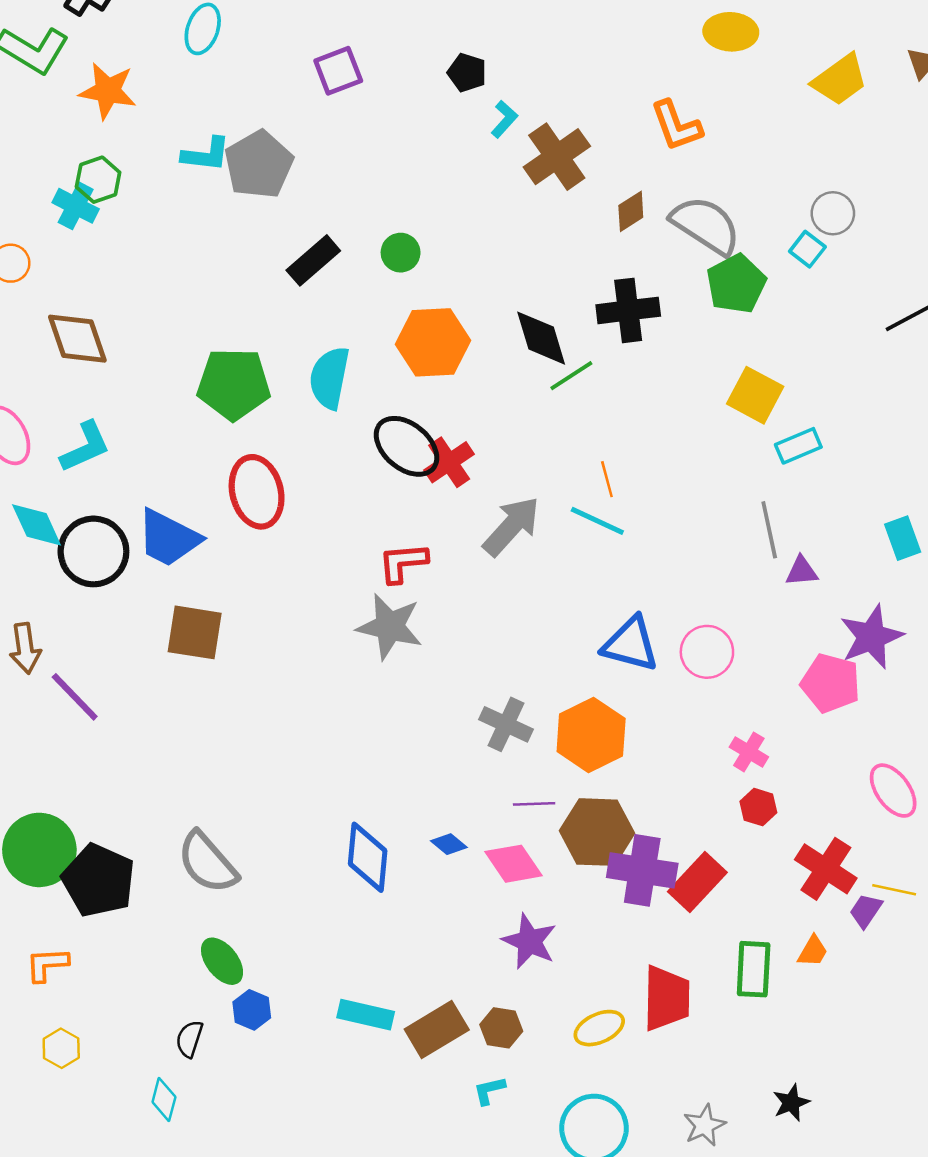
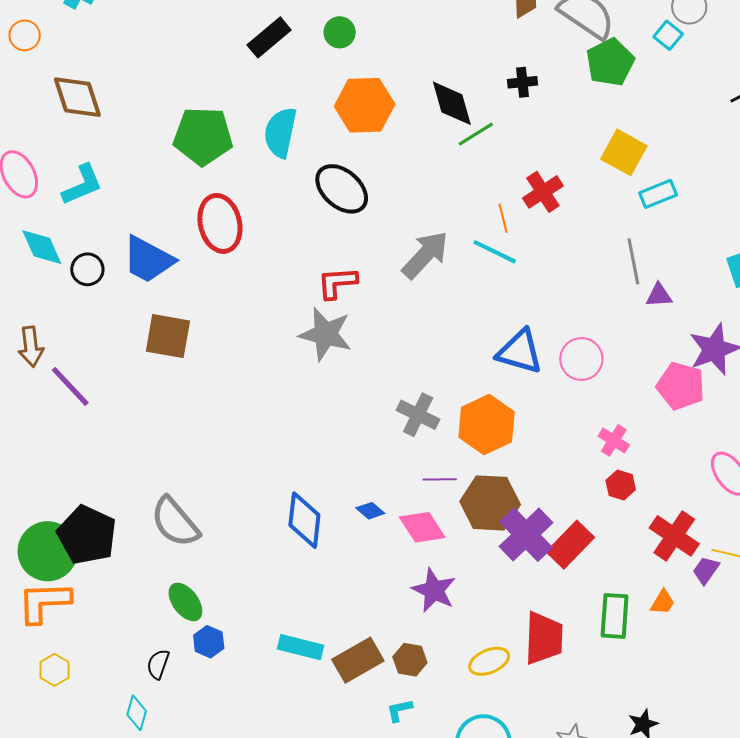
black cross: (628, 310) -> (523, 82), size x0.6
red cross: (449, 462) -> (543, 192), moved
black circle: (93, 551) -> (87, 269), size x0.6
green circle: (39, 850) -> (48, 551), moved
purple cross: (642, 870) -> (526, 535), turned 36
orange L-shape: (47, 964) -> (44, 602), size x1.5

